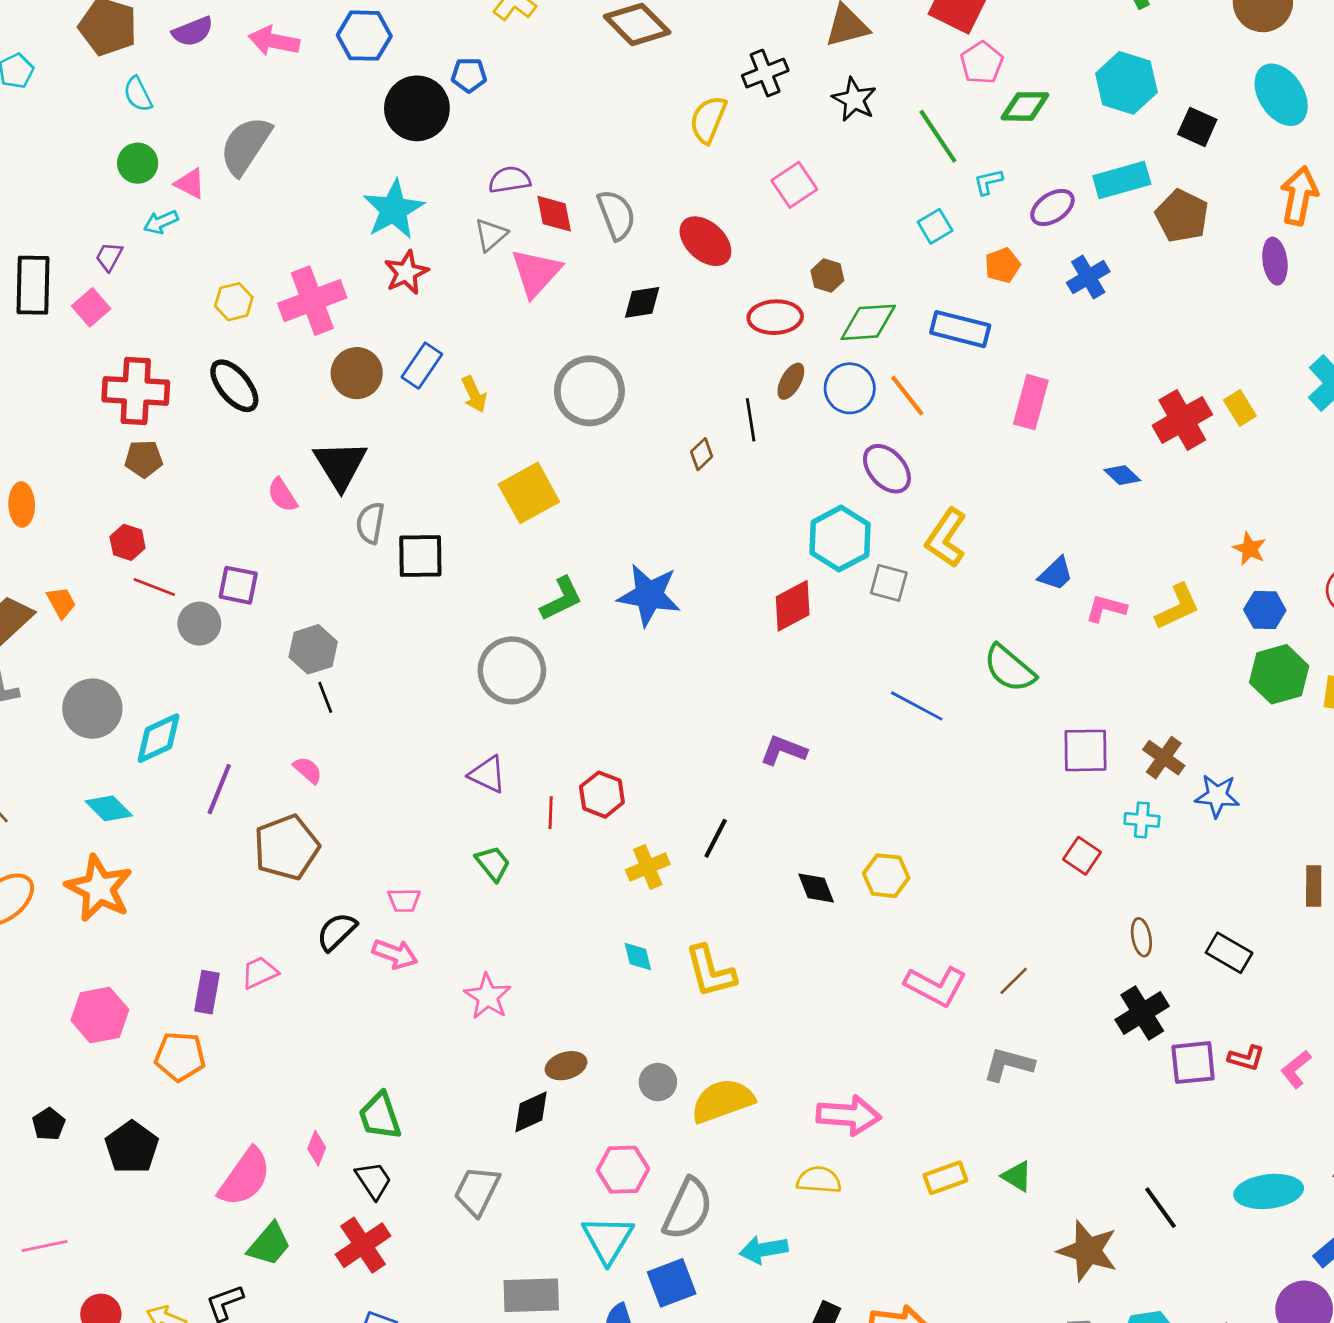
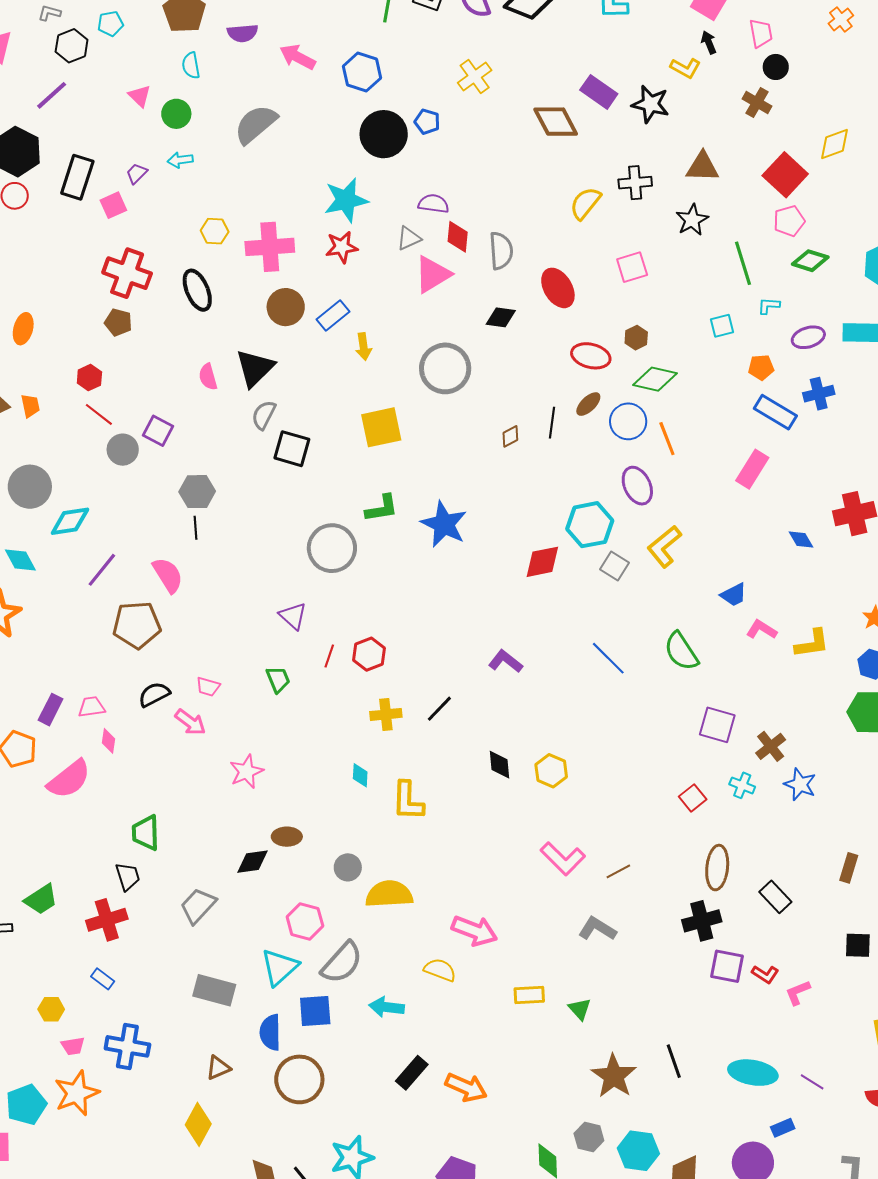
pink triangle: (190, 184) -> (140, 96), moved
blue rectangle: (960, 329) -> (775, 412), moved
pink semicircle: (308, 770) -> (168, 575), size x1.6
brown ellipse: (1141, 937) -> (717, 868), size x1.6
pink diamond: (317, 1148) -> (108, 741), moved, turned -30
pink semicircle: (245, 1177) -> (69, 779), moved

